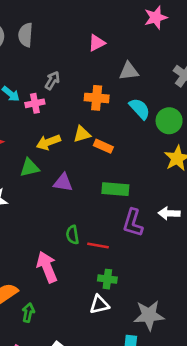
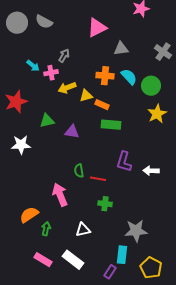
gray semicircle: (26, 35) -> (44, 22), turned -66
pink triangle: (97, 43) -> (97, 28), size x1.5
orange cross: (97, 98) -> (105, 76), moved
yellow arrow: (48, 142) -> (67, 88), moved
green rectangle: (115, 189) -> (111, 125), moved
white arrow: (169, 213) -> (151, 171), moved
white triangle: (99, 305) -> (83, 230), moved

